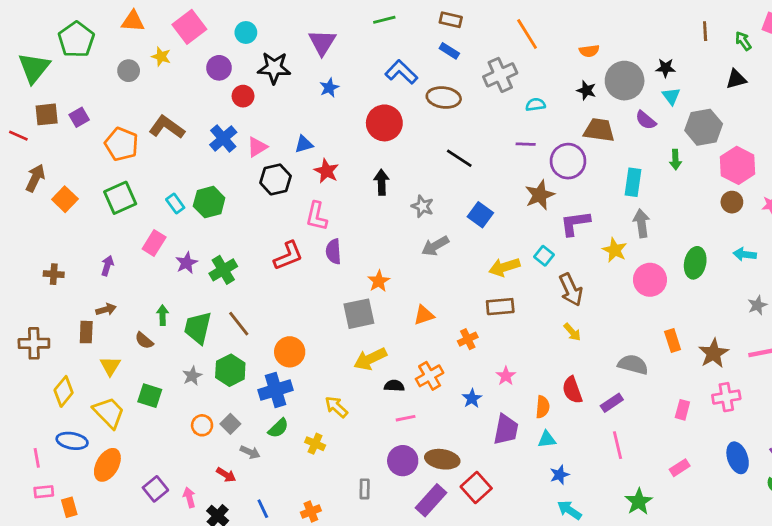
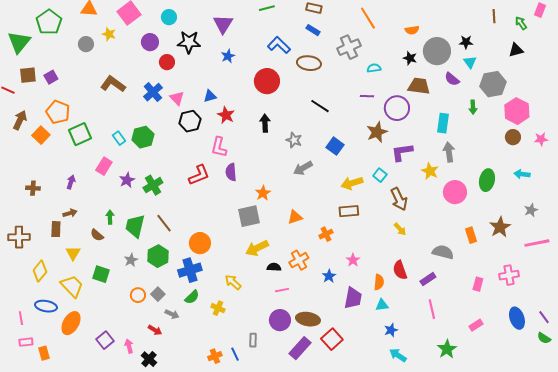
orange pentagon: (122, 144) -> (58, 112), moved
pink triangle: (257, 147) -> (177, 98), turned -42
brown star: (714, 353) -> (500, 227), moved
blue line: (263, 509) -> (235, 354), moved

